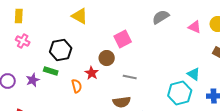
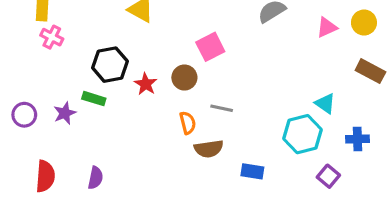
pink triangle: (195, 27) -> (327, 27), turned -48
pink cross: (23, 41) -> (52, 37), moved
red star: (92, 73) -> (146, 84), moved
orange semicircle: (77, 86) -> (188, 123), moved

